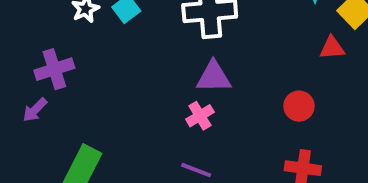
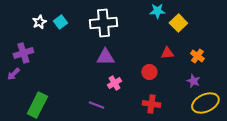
red triangle: (332, 48) -> (167, 53), moved
pink cross: (200, 116) -> (114, 83), moved

